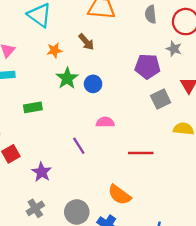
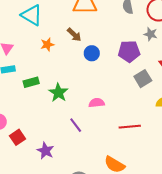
green star: (67, 78) -> (58, 93), moved
blue circle: (93, 84) -> (92, 53), moved
green rectangle: (33, 107) -> (31, 82), moved

